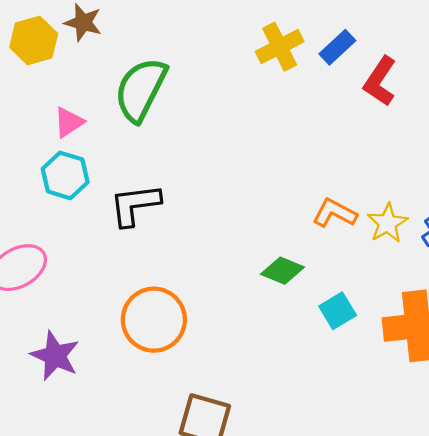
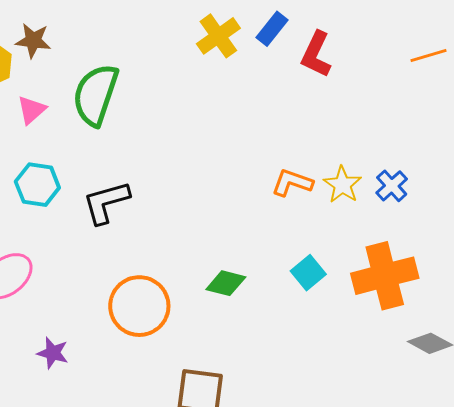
pink triangle: (69, 122) -> (32, 110), moved
green diamond: (283, 271) -> (226, 283), moved
purple star: (55, 356) -> (53, 353), size x0.7

